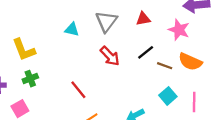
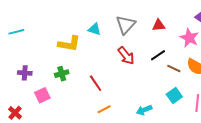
yellow L-shape: (24, 50) -> (69, 44), moved, turned -65
green cross: (30, 79) -> (62, 74), moved

